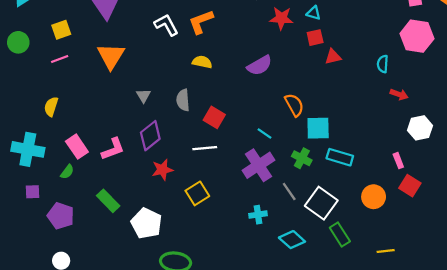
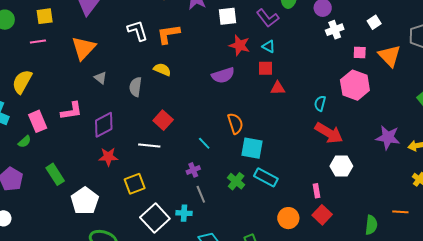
purple semicircle: (259, 65) -> (223, 75), moved
red arrow: (399, 94) -> (329, 133), size x1.8
gray triangle: (144, 96) -> (100, 78), moved, turned -32
gray semicircle: (183, 100) -> (135, 87), moved
yellow semicircle: (51, 107) -> (22, 82), size x1.4
pink L-shape: (113, 149) -> (71, 111), moved
green cross: (302, 158) -> (236, 181), moved
purple cross: (259, 165) -> (193, 170), size x0.5
gray line: (289, 191) -> (201, 194), moved
white square: (321, 203) -> (155, 218), moved

